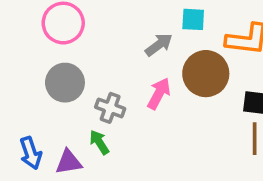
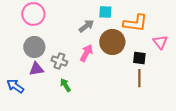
green arrow: (99, 142) -> (65, 85), moved
blue arrow: (31, 153) -> (15, 86), turned 144
purple triangle: (69, 162) -> (36, 69), moved

